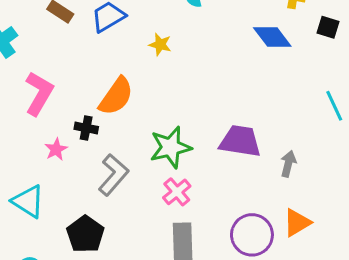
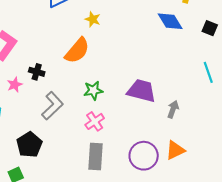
black square: (328, 27) -> (210, 28), moved
orange semicircle: (116, 96) -> (77, 51), moved
green star: (171, 147) -> (93, 90), size x0.7

